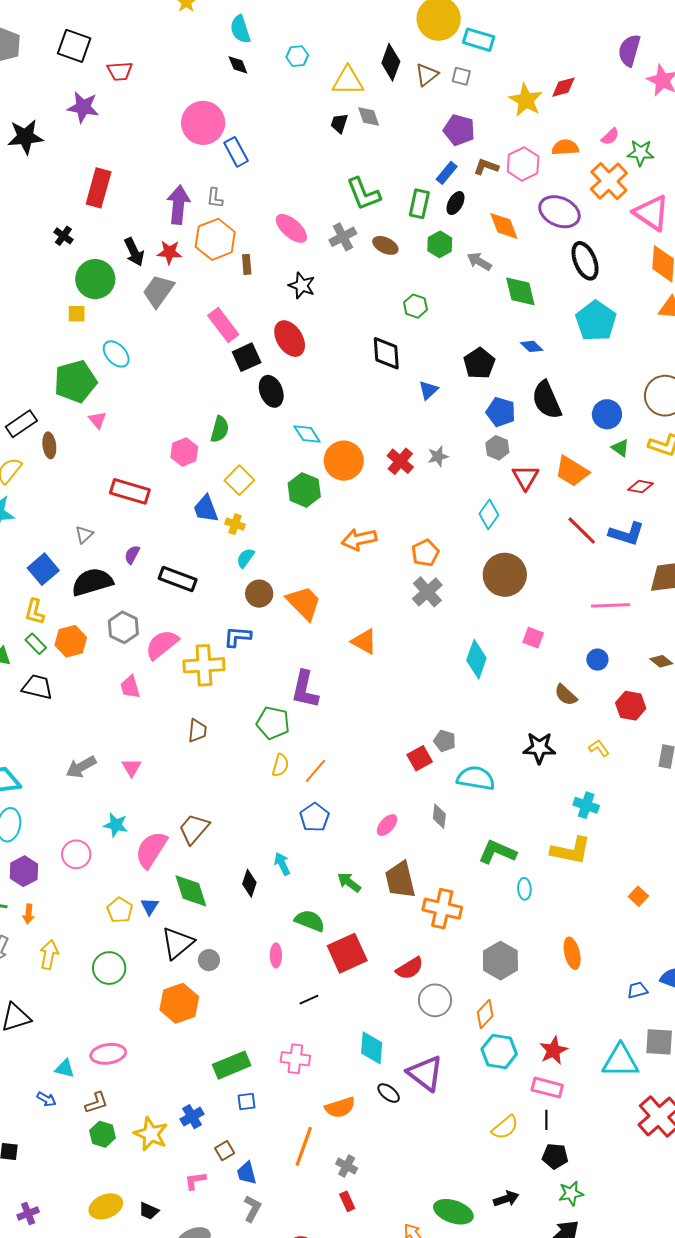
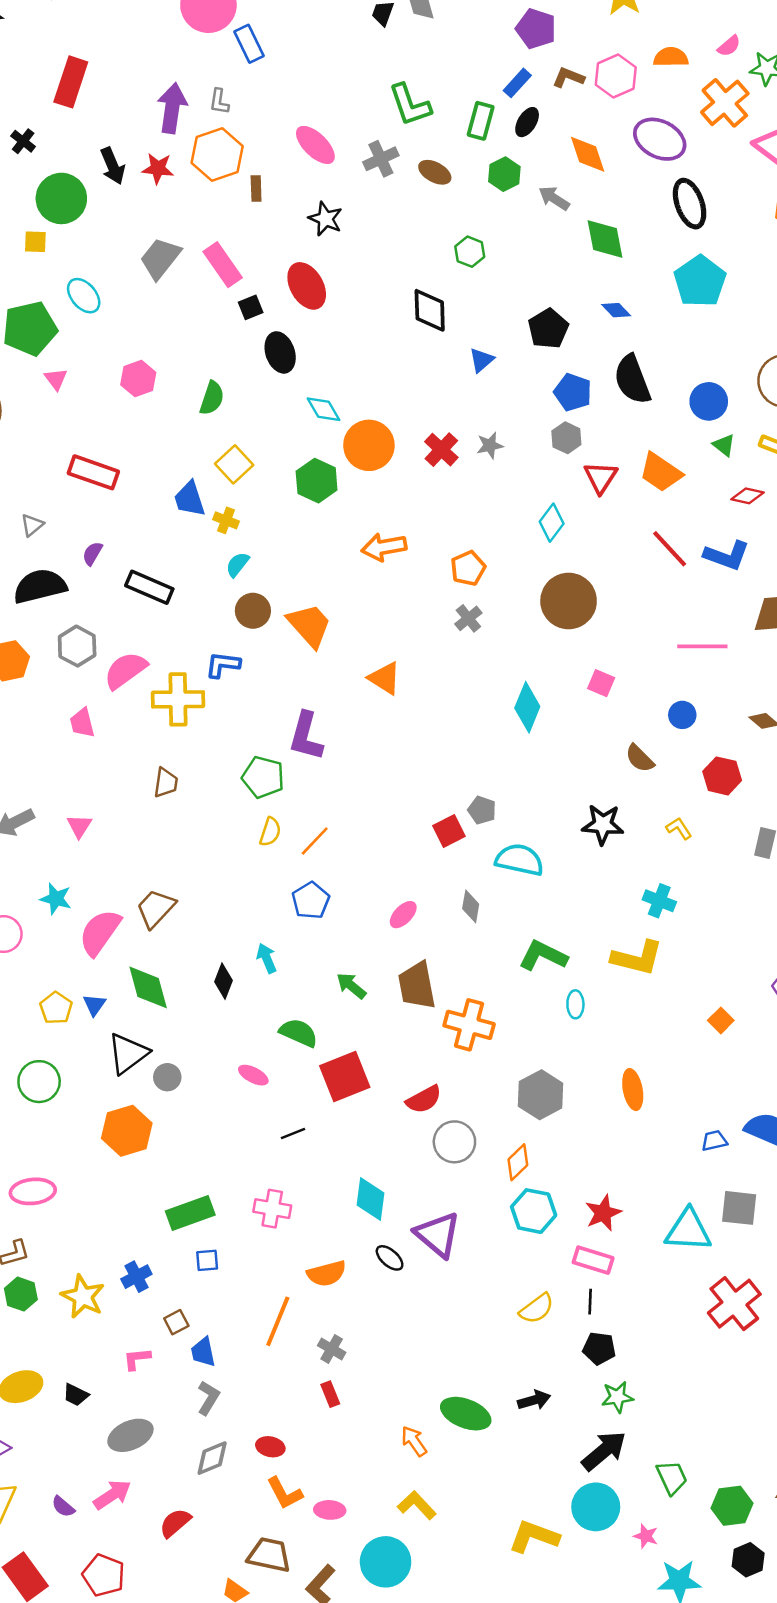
gray trapezoid: (158, 291) -> (160, 258), moved
black square: (247, 357) -> (251, 307), size x0.7
pink hexagon: (184, 452) -> (138, 379), moved
gray cross: (427, 592) -> (468, 618), size x0.7
pink ellipse: (276, 955) -> (253, 1075), turned -65

